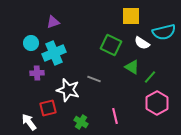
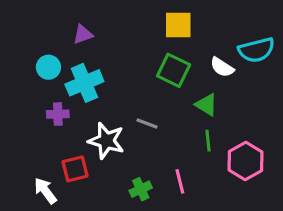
yellow square: (131, 16) -> (178, 25), moved
green line: (150, 77) -> (208, 141), moved, turned -48
green cross: (81, 122) -> (141, 189), moved, turned 32

